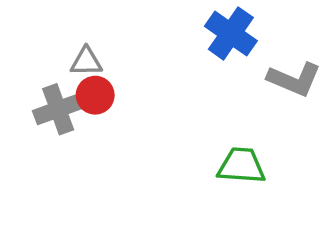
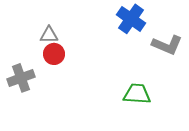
gray cross: (58, 109) -> (21, 78), moved

